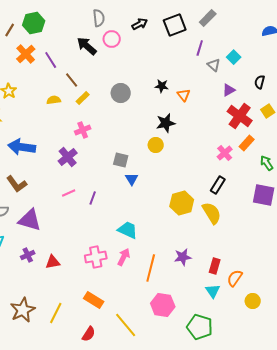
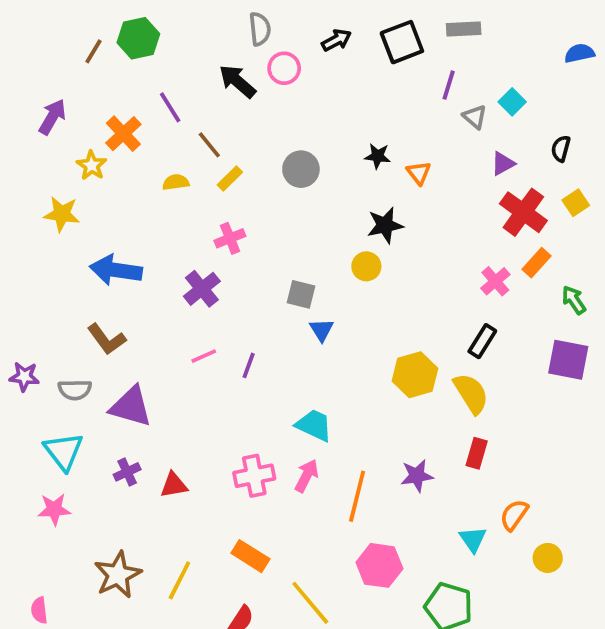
gray rectangle: (208, 18) -> (464, 29), turned 42
orange cross: (26, 54) -> (123, 134), moved
red rectangle: (215, 266) -> (477, 453), moved

